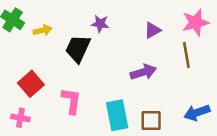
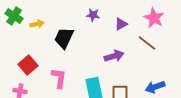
pink star: (196, 22) -> (154, 18), turned -30
purple star: (100, 24) -> (93, 15), moved
brown line: (186, 55) -> (147, 43), turned -42

